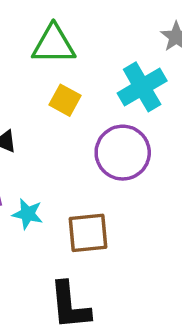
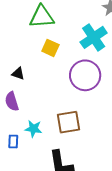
cyan star: (28, 214) -> (33, 129), moved

